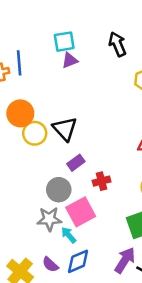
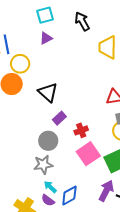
cyan square: (64, 42) -> (45, 15), moved
yellow circle: (35, 133) -> (20, 64), moved
pink square: (81, 212) -> (88, 154), moved
cyan arrow: (69, 235) -> (50, 187), moved

